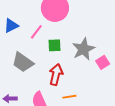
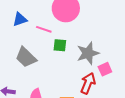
pink line: (36, 32) -> (44, 29), turned 63
red arrow: (56, 74) -> (88, 83), moved

